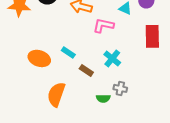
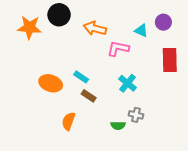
brown rectangle: (86, 70) -> (89, 96), moved
orange semicircle: (56, 94) -> (69, 121), size x0.7

